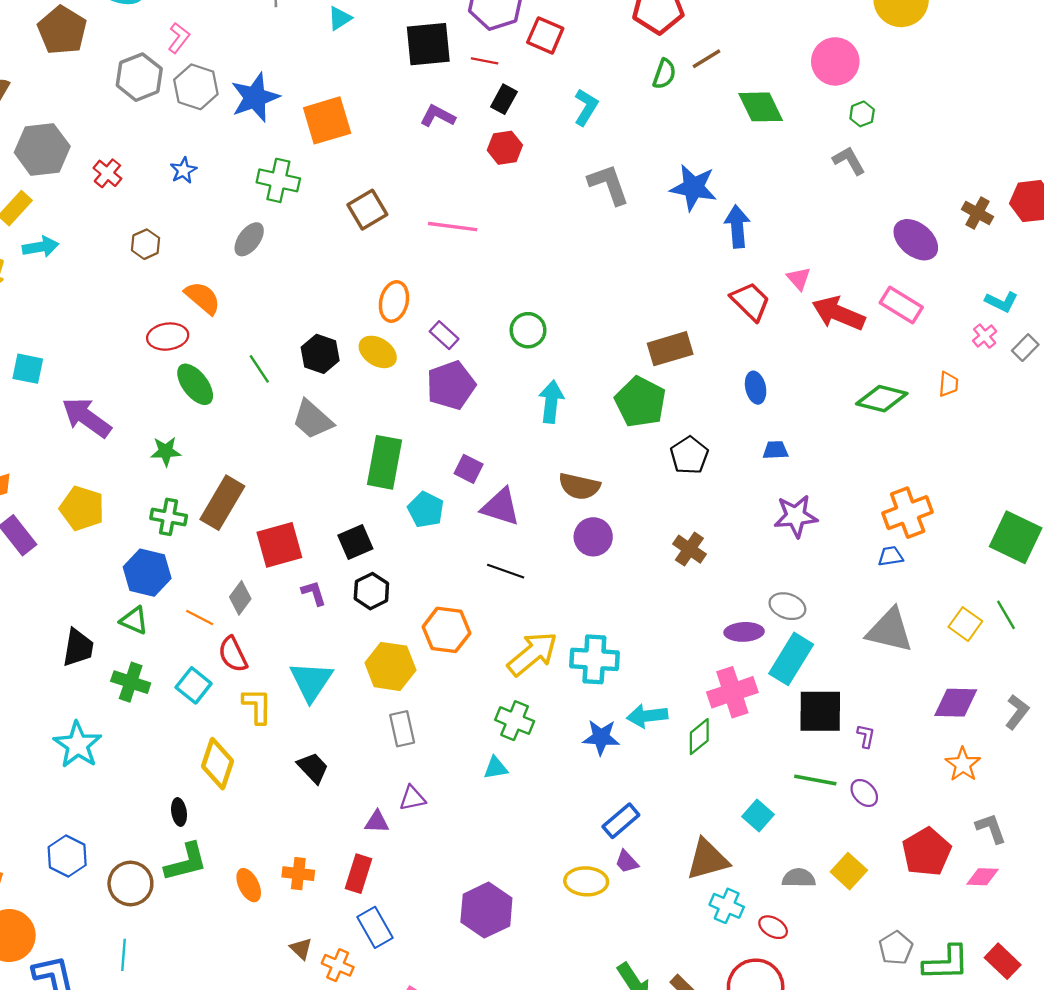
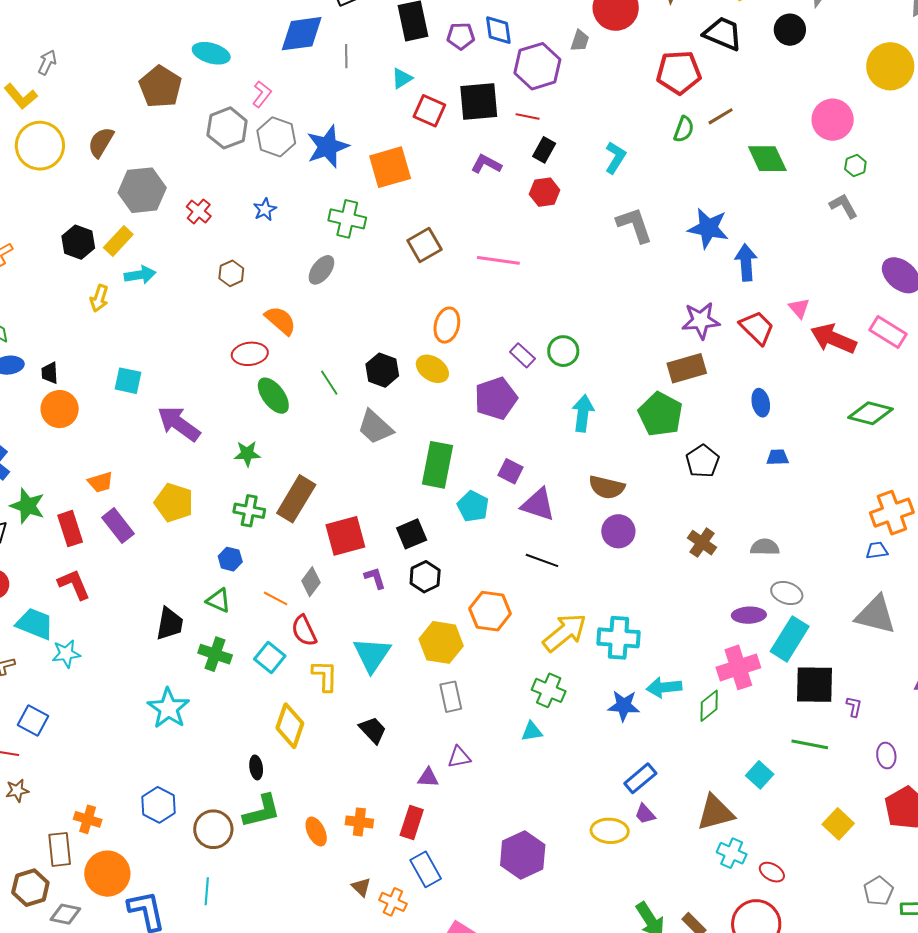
red square: (545, 35) -> (429, 111), moved
purple rectangle: (444, 335) -> (522, 355), moved
purple star: (796, 516) -> (701, 321), moved
blue hexagon: (147, 573) -> (230, 559), size x0.6
purple ellipse: (864, 793) -> (886, 755), moved, turned 35
gray semicircle: (799, 878) -> (765, 547), moved

